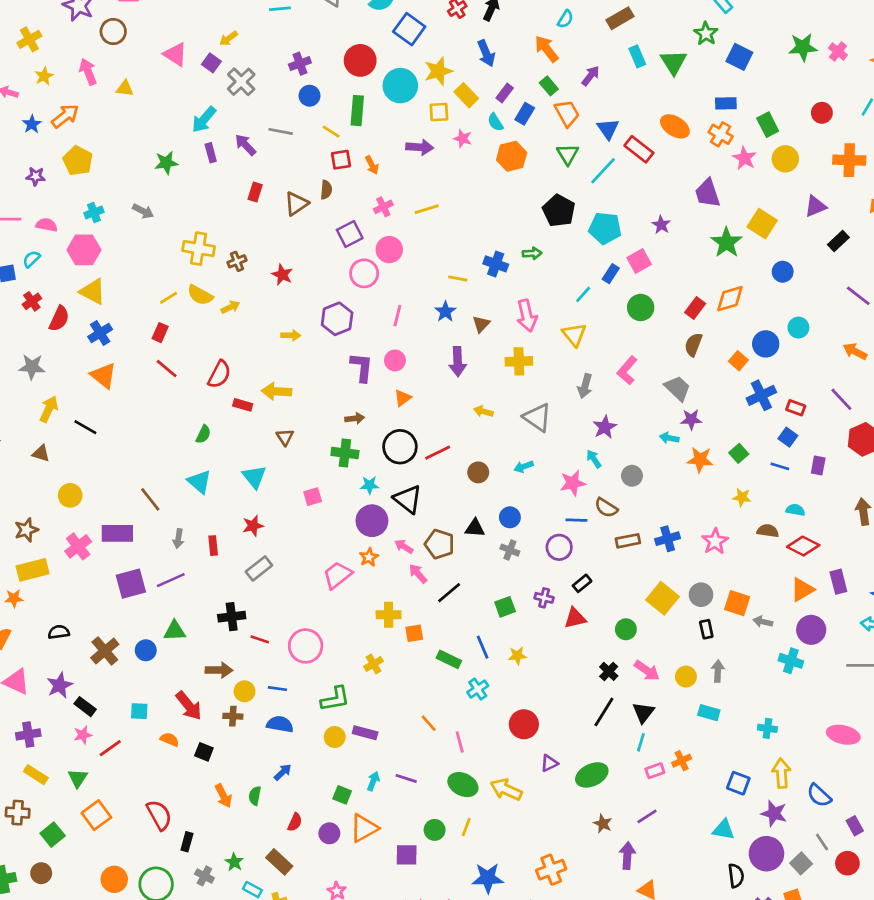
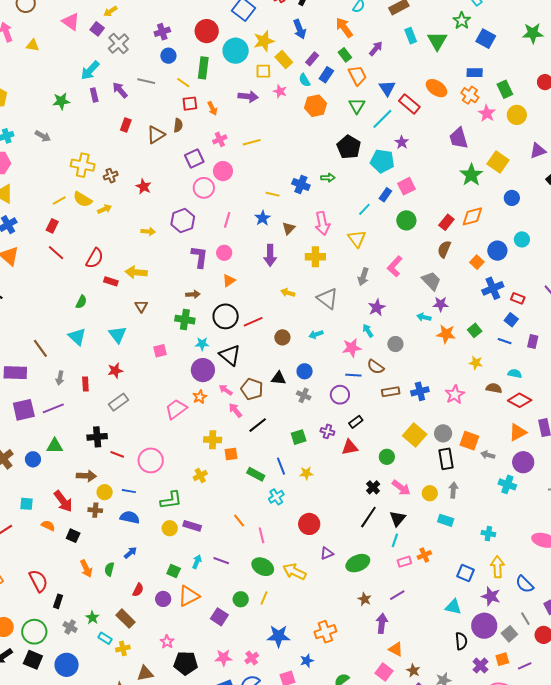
purple star: (661, 225) -> (402, 142), moved
black rectangle: (706, 629) -> (446, 459), size x1.5
purple square: (407, 855) -> (219, 617), turned 30

